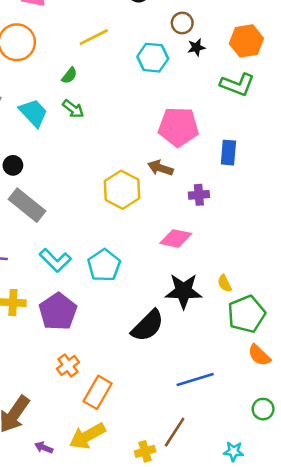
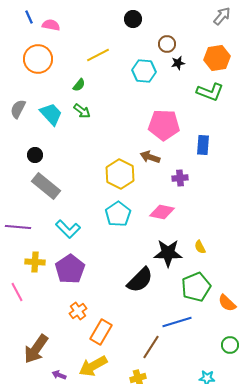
cyan pentagon: (104, 265) -> (118, 214), moved
green pentagon: (246, 314) -> (196, 287), moved
brown line: (175, 432) -> (151, 347), moved

